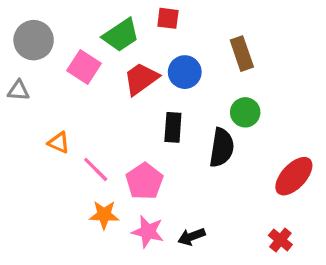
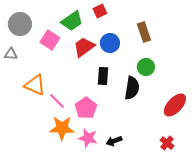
red square: (168, 18) -> (100, 11), turned -32
orange triangle: (59, 143) -> (35, 85), size x1.6
orange star: (104, 215) -> (62, 128), size x1.4

